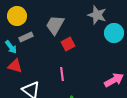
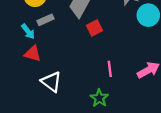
pink line: (62, 74) -> (110, 69), moved

